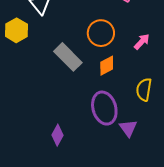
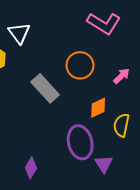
orange diamond: (107, 66) -> (98, 108), moved

